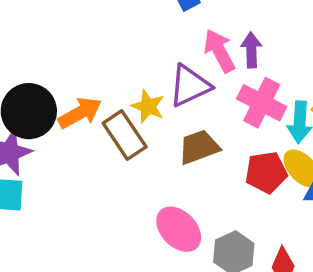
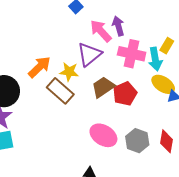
orange arrow: (80, 113) -> (39, 67), moved
red pentagon: (266, 172) -> (125, 94), moved

